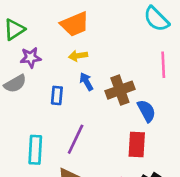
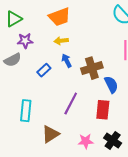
blue rectangle: (57, 95) -> (44, 70), turned 40
purple line: (76, 139) -> (71, 104), moved

